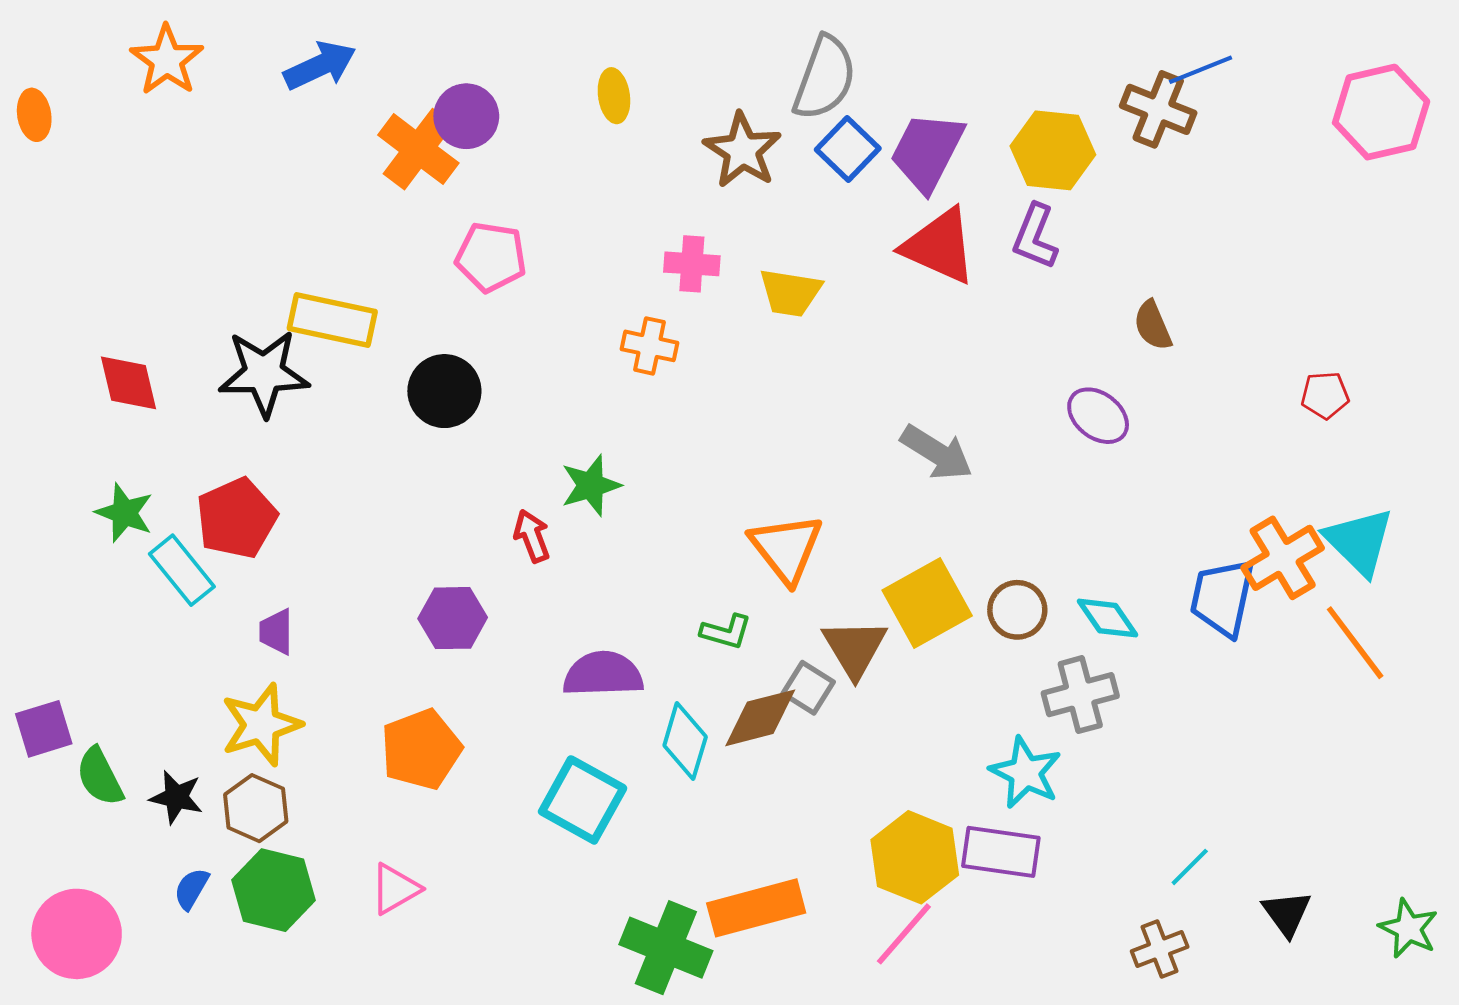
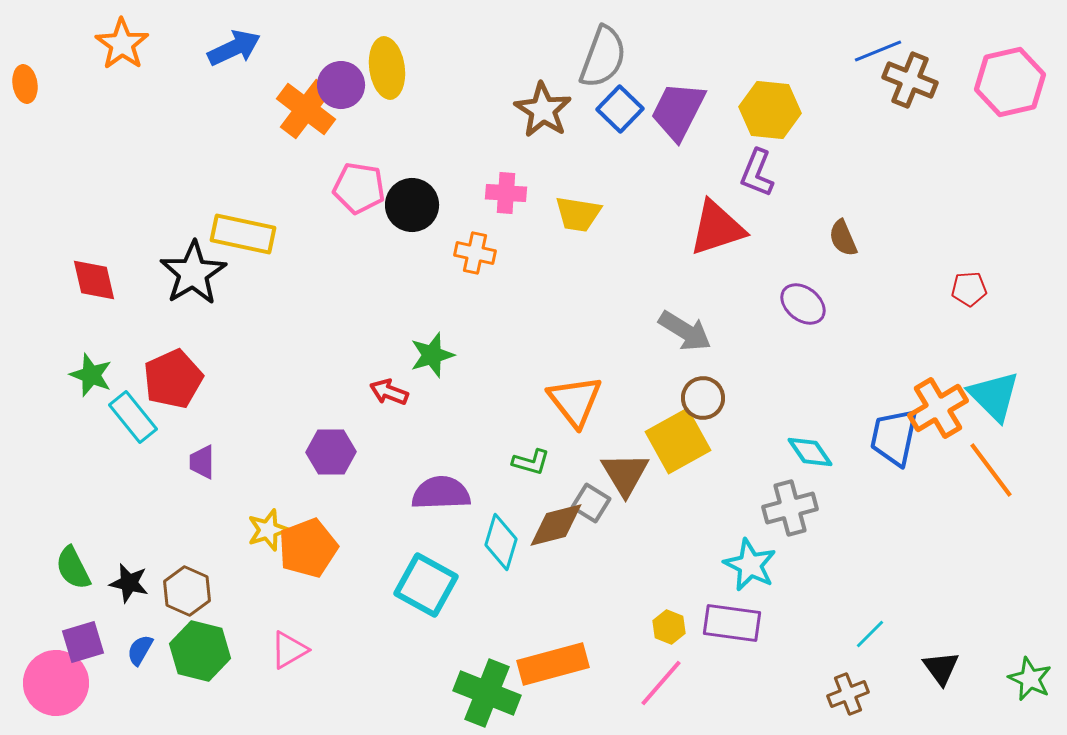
yellow ellipse: (614, 96) -> (387, 68), moved, size x1.5
brown cross: (1158, 109) -> (910, 80), moved
red triangle: (939, 246) -> (717, 228), moved, turned -42
black star: (264, 373) -> (193, 273), turned -30
black circle: (444, 391) -> (412, 205), moved
red arrow: (532, 536) -> (389, 392), turned -48
brown circle: (1017, 610) -> (703, 398), moved
yellow star: (261, 725) -> (268, 530), moved, size x0.7
purple square: (44, 729) -> (83, 642), moved
yellow hexagon: (915, 857) -> (669, 627), size x0.5

